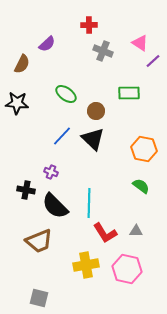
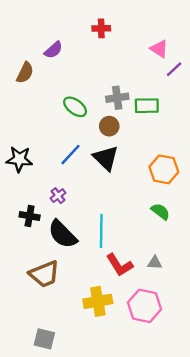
gray cross: (103, 51) -> (117, 98), moved, turned -30
black star: (17, 103) -> (19, 159), moved
purple cross: (51, 172) -> (58, 196), turned 32

